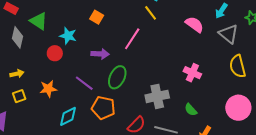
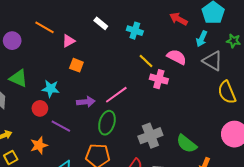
yellow line: (151, 13) -> (146, 61), moved
pink line: (132, 39) -> (116, 95), moved, turned 30
pink cross: (192, 73) -> (159, 79), moved
purple line: (84, 83) -> (61, 126), moved
green semicircle: (191, 110) -> (187, 144), size x1.5

